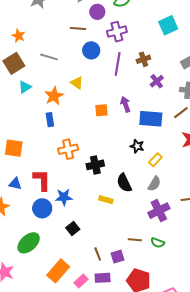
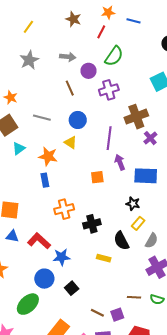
brown line: (78, 28) -> (70, 88), turned 63
blue circle: (91, 50) -> (78, 120), moved
brown cross: (143, 59) -> (136, 117), size x1.6
purple line: (118, 64) -> (109, 138), moved
orange star: (54, 96) -> (48, 156), turned -30
orange square: (101, 110) -> (97, 177), moved
yellow rectangle: (155, 160) -> (138, 223), moved
red L-shape: (42, 180) -> (39, 241), turned -45
blue triangle: (15, 184) -> (12, 236), moved
blue circle: (42, 208) -> (44, 279), moved
brown line: (98, 254) -> (97, 313), turned -40

